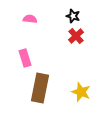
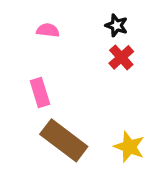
brown rectangle: (40, 88) -> (64, 140), turned -64

